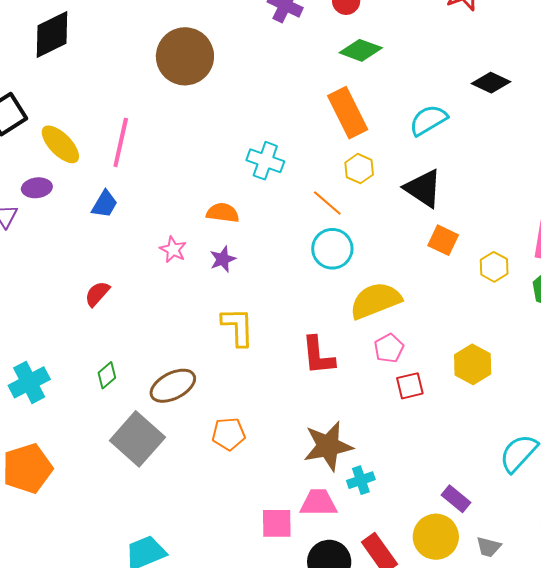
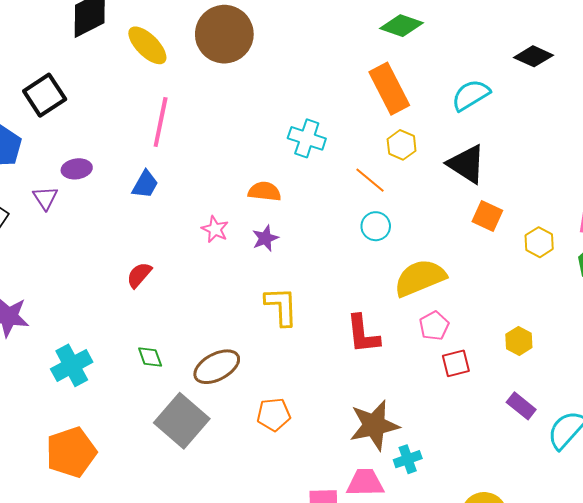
yellow ellipse: (60, 144) -> (147, 45), moved
cyan circle: (332, 249) -> (376, 226), size x0.7
yellow hexagon: (473, 364) -> (519, 341), size x0.7
green diamond: (107, 375) -> (150, 357), turned -68
purple rectangle: (456, 499) -> (521, 406), moved

